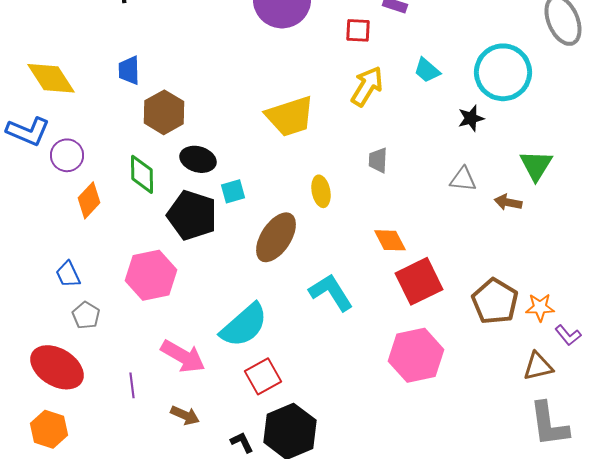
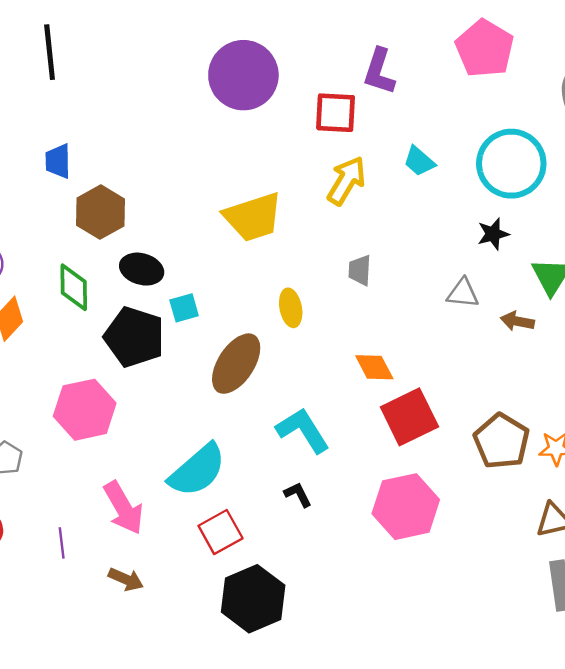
red square: (358, 30) -> (336, 113), size x1.4
black star: (471, 118) -> (493, 234), moved
pink arrow: (183, 356) -> (123, 508), turned 30
black L-shape: (242, 442) -> (298, 494), moved

